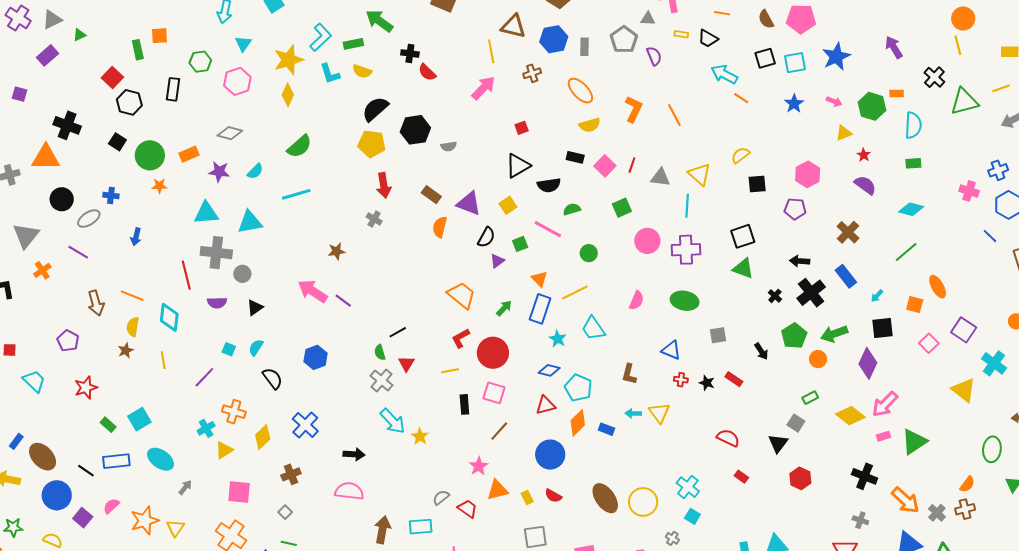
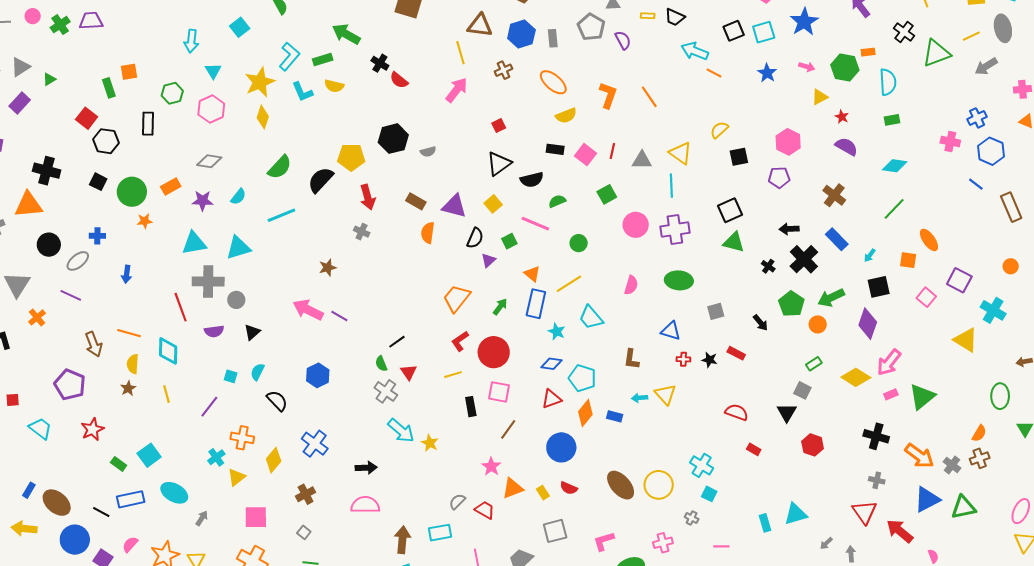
black cross: (410, 53) -> (380, 63), turned 30
black semicircle: (375, 109) -> (321, 180), moved
orange trapezoid: (462, 295) -> (457, 298), turned -84
purple pentagon: (68, 341) -> (70, 385), size x1.4

